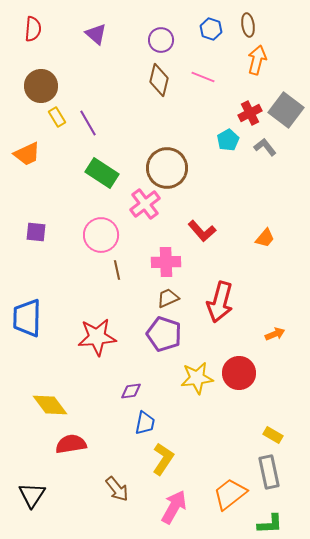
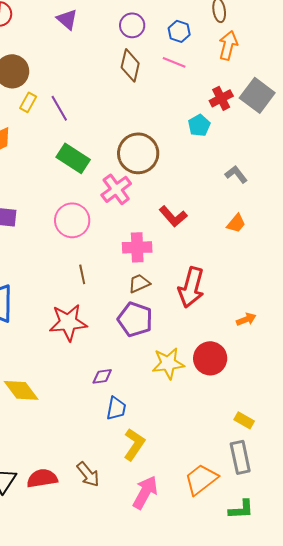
blue hexagon: (211, 29) -> (179, 31), moved
yellow rectangle: (57, 117) -> (28, 102), turned 60
gray L-shape: (265, 147) -> (236, 174), moved
brown line: (117, 270) -> (82, 274), moved
red semicircle: (71, 444) -> (42, 478), moved

